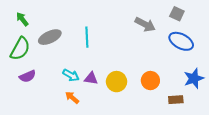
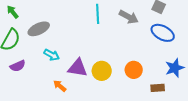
cyan line: (87, 37) -> (98, 14), moved
cyan arrow: (71, 75) -> (52, 55), moved
purple triangle: (91, 78) -> (78, 68), size x1.5

